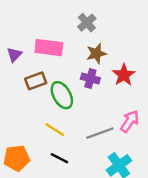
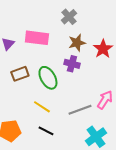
red star: (124, 75) -> (103, 49), moved
brown rectangle: (36, 81) -> (20, 74), moved

